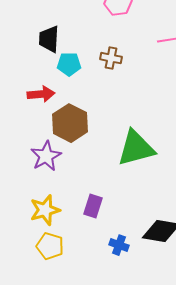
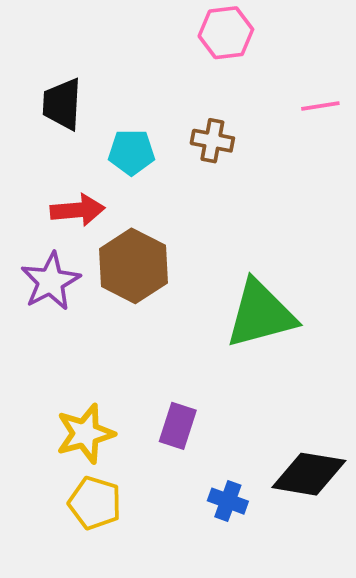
black trapezoid: (49, 39) -> (62, 104), moved
purple star: (46, 156) -> (51, 281), moved

